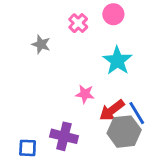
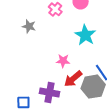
red arrow: (112, 110) -> (73, 79), moved

